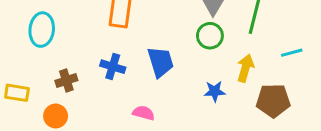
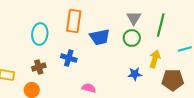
cyan ellipse: (42, 30) -> (40, 34), moved
blue trapezoid: (161, 62) -> (100, 37), moved, turned 95

